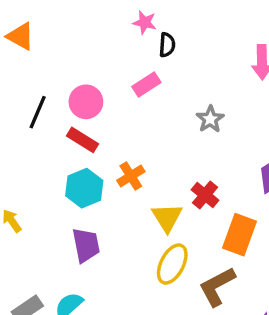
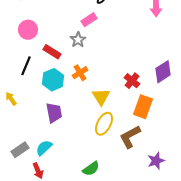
pink circle: (86, 102) -> (28, 30), moved
black line: (38, 112) -> (26, 66), moved
gray star: (210, 119) -> (78, 40), moved
red cross: (205, 195) -> (132, 81), moved

